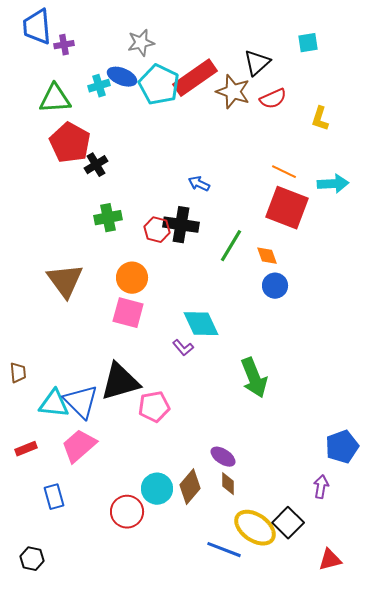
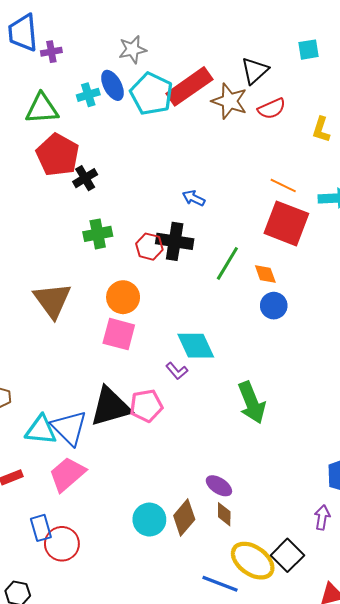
blue ellipse: (122, 77) -> (112, 85), turned 40
pink pentagon: (154, 407) -> (146, 406), moved
red circle: (127, 512) -> (62, 544), moved

